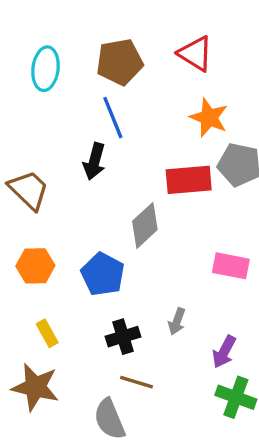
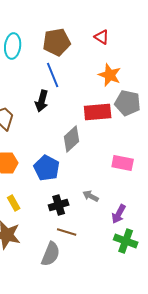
red triangle: (195, 54) -> (102, 37), size x0.7
gray arrow: (177, 321) -> (91, 196), turned 98
gray semicircle: (110, 419) -> (51, 254), turned -135

